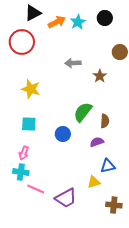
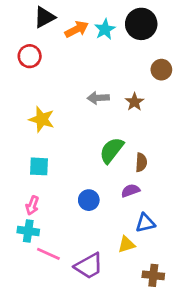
black circle: (105, 18) -> (141, 24), size x1.5
red circle: (22, 42) -> (30, 56), size x0.7
gray arrow: (73, 63) -> (98, 98), moved
blue circle: (63, 134) -> (89, 200), moved

